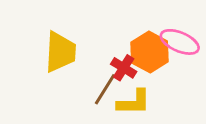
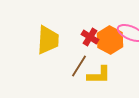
red cross: (124, 68) -> (90, 37), moved

